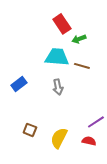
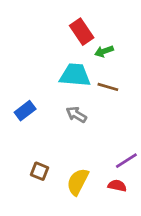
gray arrow: (58, 87) -> (76, 115), turned 133

